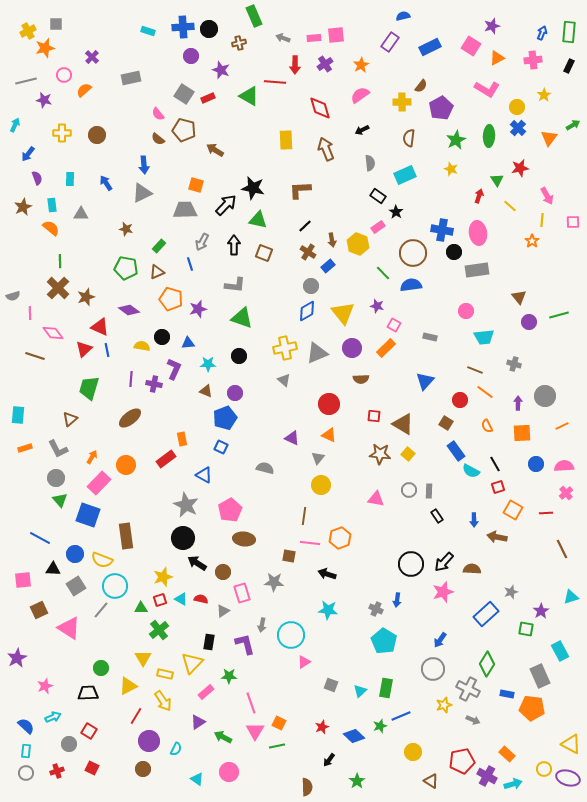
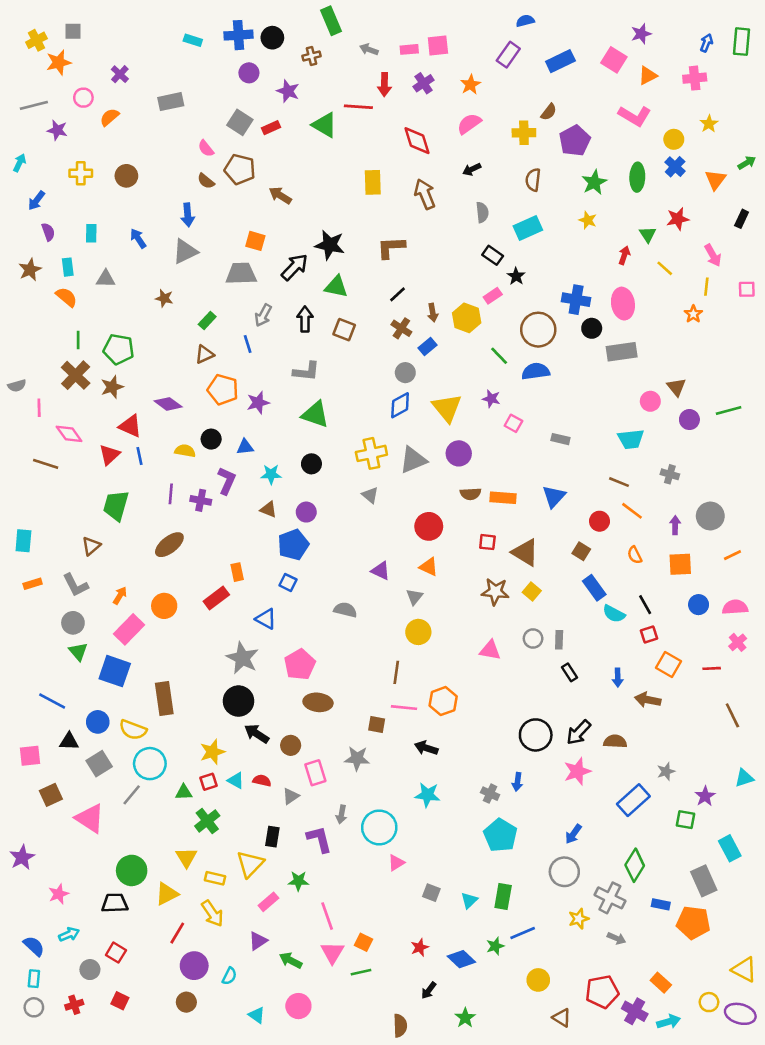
black rectangle: (569, 66) -> (742, 219), moved
green pentagon: (126, 268) -> (119, 349), moved
pink circle: (466, 311) -> (650, 401), moved
orange rectangle: (386, 348) -> (503, 498), moved, turned 48
green circle: (101, 668) -> (132, 870), size x1.5

